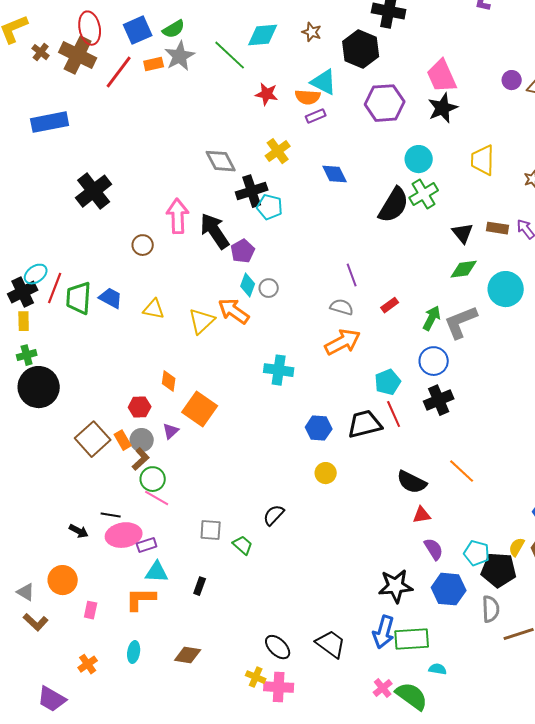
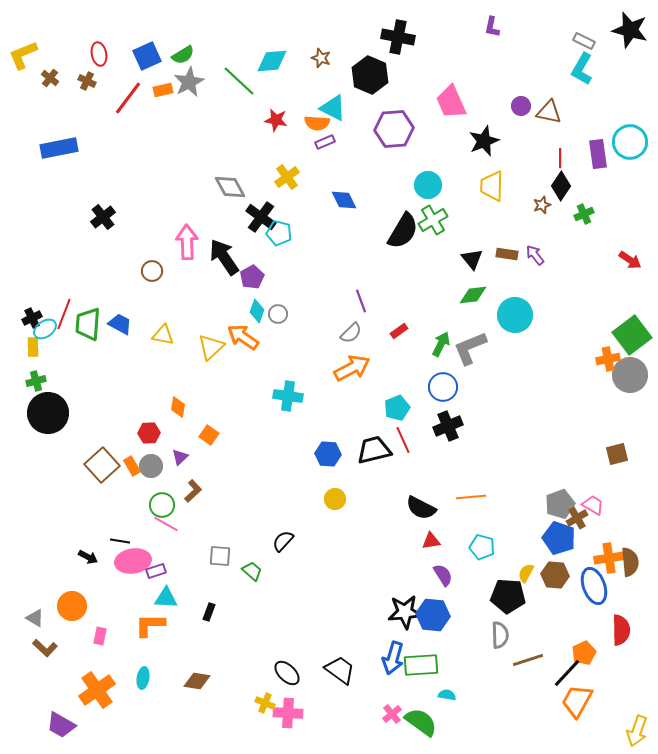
red ellipse: (90, 28) -> (99, 54), size x0.7
brown cross: (78, 55) -> (87, 81), size x0.5
black star: (443, 108) -> (484, 141), moved
black cross: (94, 191) -> (103, 217), size x0.7
black cross: (252, 191) -> (261, 217), turned -36
cyan ellipse: (36, 274) -> (45, 329), moved
black cross: (23, 292) -> (32, 318), size x0.7
gray semicircle: (342, 307) -> (351, 333), turned 120
orange square: (200, 409) -> (209, 435), size x0.6
brown L-shape: (141, 459) -> (193, 491), moved
orange line: (462, 471) -> (471, 497), turned -48
cyan pentagon: (477, 553) -> (482, 547), moved
blue hexagon: (449, 589) -> (433, 615), moved
orange cross: (88, 664) -> (97, 690), size x1.8

